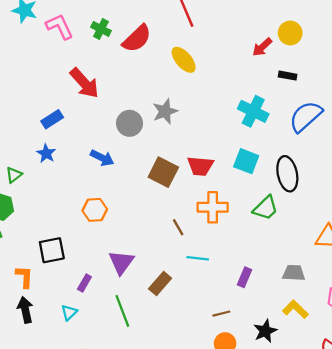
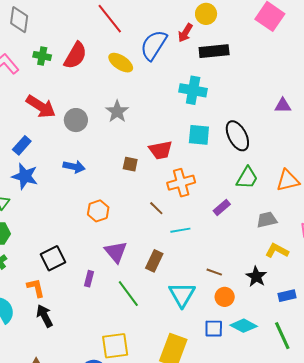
black rectangle: (288, 76) -> (214, 51), size x1.8
blue semicircle: (306, 116) -> (154, 45), moved
gray circle: (130, 123) -> (76, 120), moved
blue star: (46, 153) -> (25, 176), size x1.5
brown square: (163, 172) -> (130, 164), size x0.6
green trapezoid: (266, 208) -> (247, 178), moved
orange hexagon: (95, 210) -> (98, 211), moved
purple rectangle: (245, 277) -> (222, 207), moved, turned 42
cyan triangle: (69, 312) -> (182, 295), moved, size x1.8
brown line: (221, 314) -> (214, 272), turned 49

